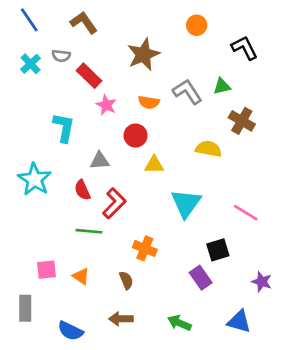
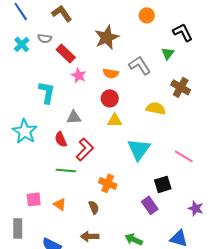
green triangle: (222, 86) -> (168, 53), moved, turned -40
red circle: (136, 136) -> (110, 98), moved

